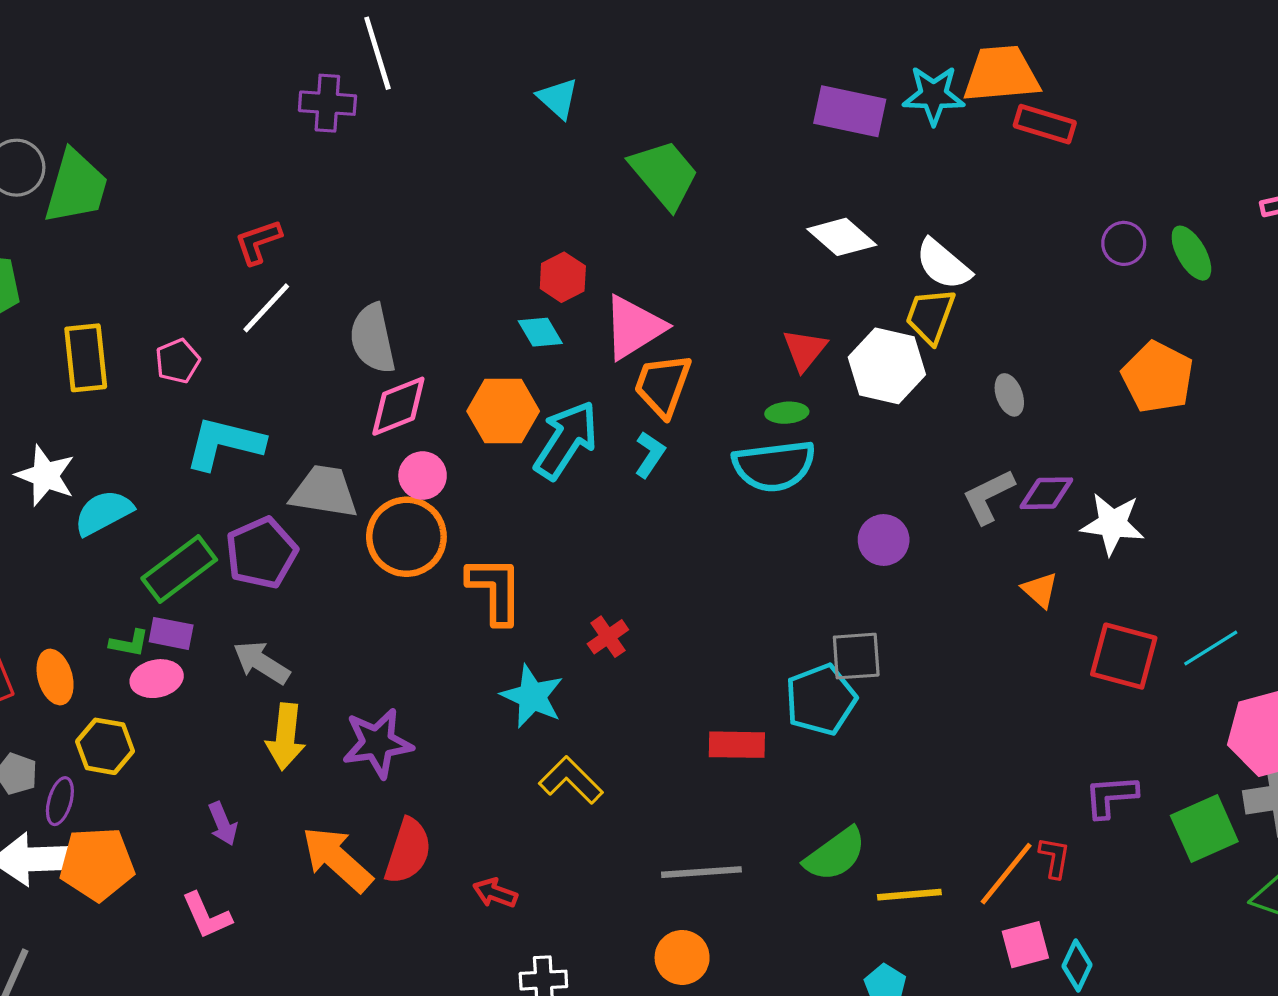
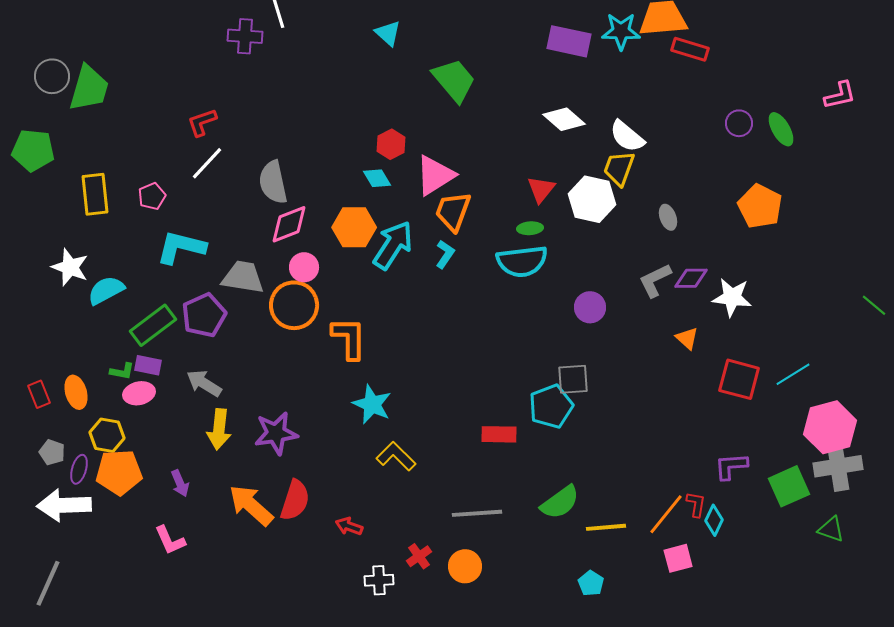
red cross: (608, 637) -> (419, 556), moved
orange pentagon: (97, 864) -> (119, 472), moved
cyan diamond: (1077, 966) -> (714, 520), moved

